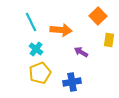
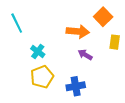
cyan line: (31, 22) -> (17, 23), moved
orange arrow: (61, 30) -> (78, 31), moved

